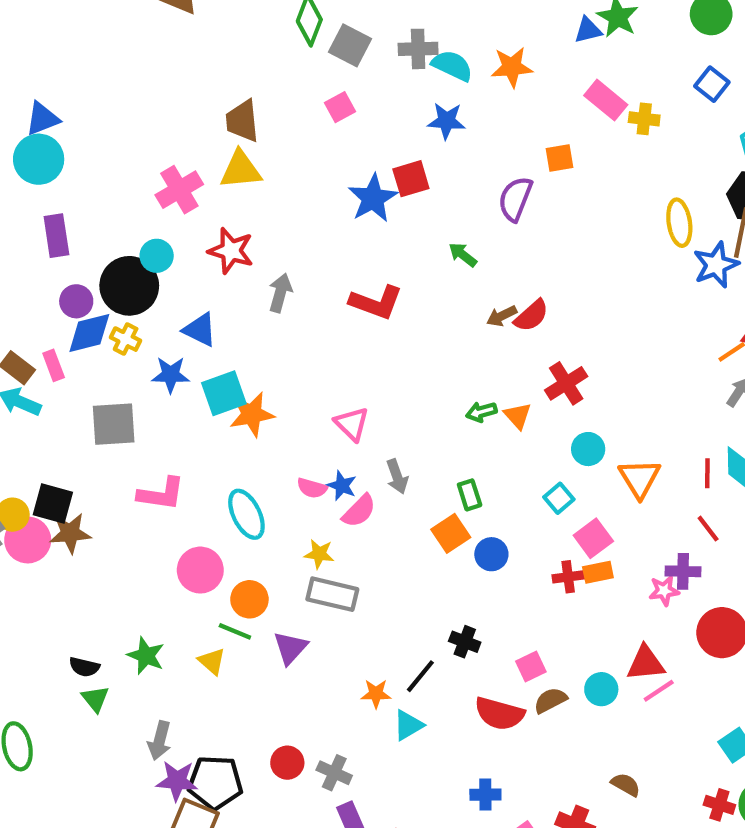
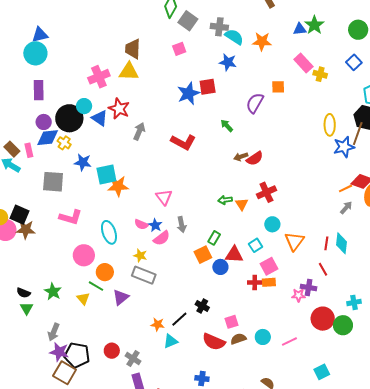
blue triangle: (200, 330) -> (100, 118), moved
green rectangle: (470, 495) -> (214, 238), turned 40
red triangle: (646, 663) -> (234, 255), moved

